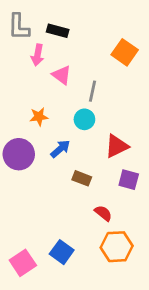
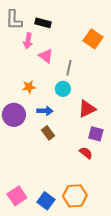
blue arrow: (60, 149) -> (45, 111), turned 42
brown rectangle: (82, 178) -> (48, 133), moved, turned 32
red semicircle: (103, 213) -> (86, 153), moved
orange hexagon: (117, 247) -> (75, 196), moved
blue square: (62, 252) -> (46, 201), moved

